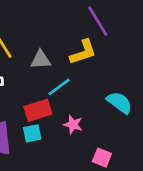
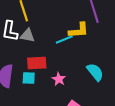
gray triangle: (41, 60) -> (27, 35), moved
cyan line: (59, 87) -> (64, 39), moved

